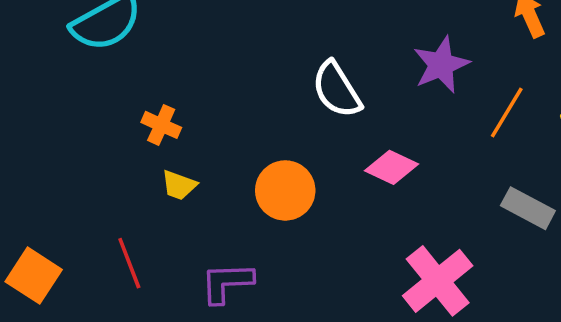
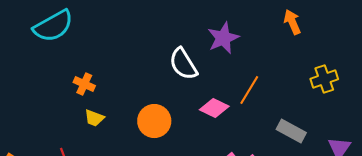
purple star: (441, 65) -> (223, 38), moved
orange line: (507, 113) -> (249, 90), moved

